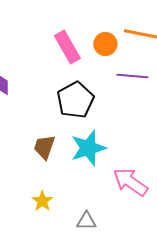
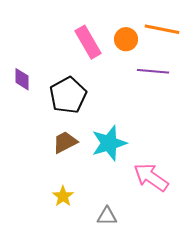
black pentagon: (75, 100) -> (68, 95), moved
brown trapezoid: (44, 147) -> (65, 142), turned 44

